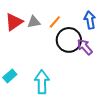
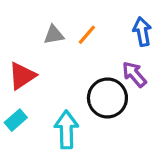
red triangle: (14, 22) -> (22, 76), moved
black circle: (69, 40) -> (107, 98), moved

